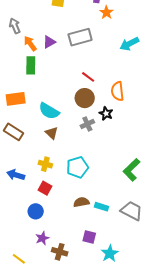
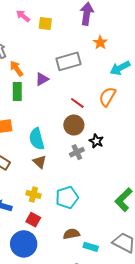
orange star: (106, 12) -> (100, 43), moved
purple triangle: (49, 42) -> (42, 79), moved
orange semicircle: (117, 91) -> (107, 97), moved, turned 36
cyan semicircle: (49, 111) -> (37, 139), turned 45
cyan rectangle: (102, 207) -> (91, 247), moved
blue circle: (36, 211) -> (24, 244), size x1.6

